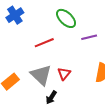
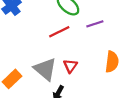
red line: (44, 43) -> (59, 32), moved

